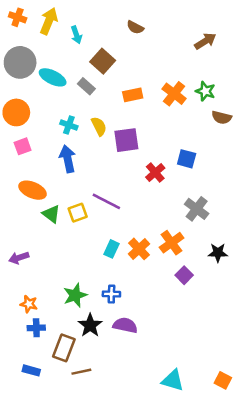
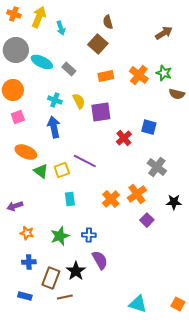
brown semicircle: (135, 27) -> (108, 22), turned 48
brown square: (103, 61) -> (98, 44), moved
cyan rectangle: (111, 249) -> (70, 199), moved, turned -32
orange star: (29, 304) -> (27, 233), moved
black star: (90, 325) -> (76, 271), moved
purple semicircle: (125, 325) -> (100, 260), turned 48

